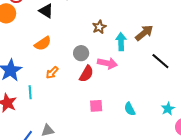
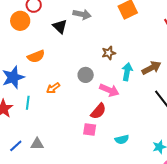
orange semicircle: (43, 43) -> (36, 56), moved
red semicircle: (86, 74) -> (98, 111), moved
cyan semicircle: (130, 109) -> (122, 139), turned -88

